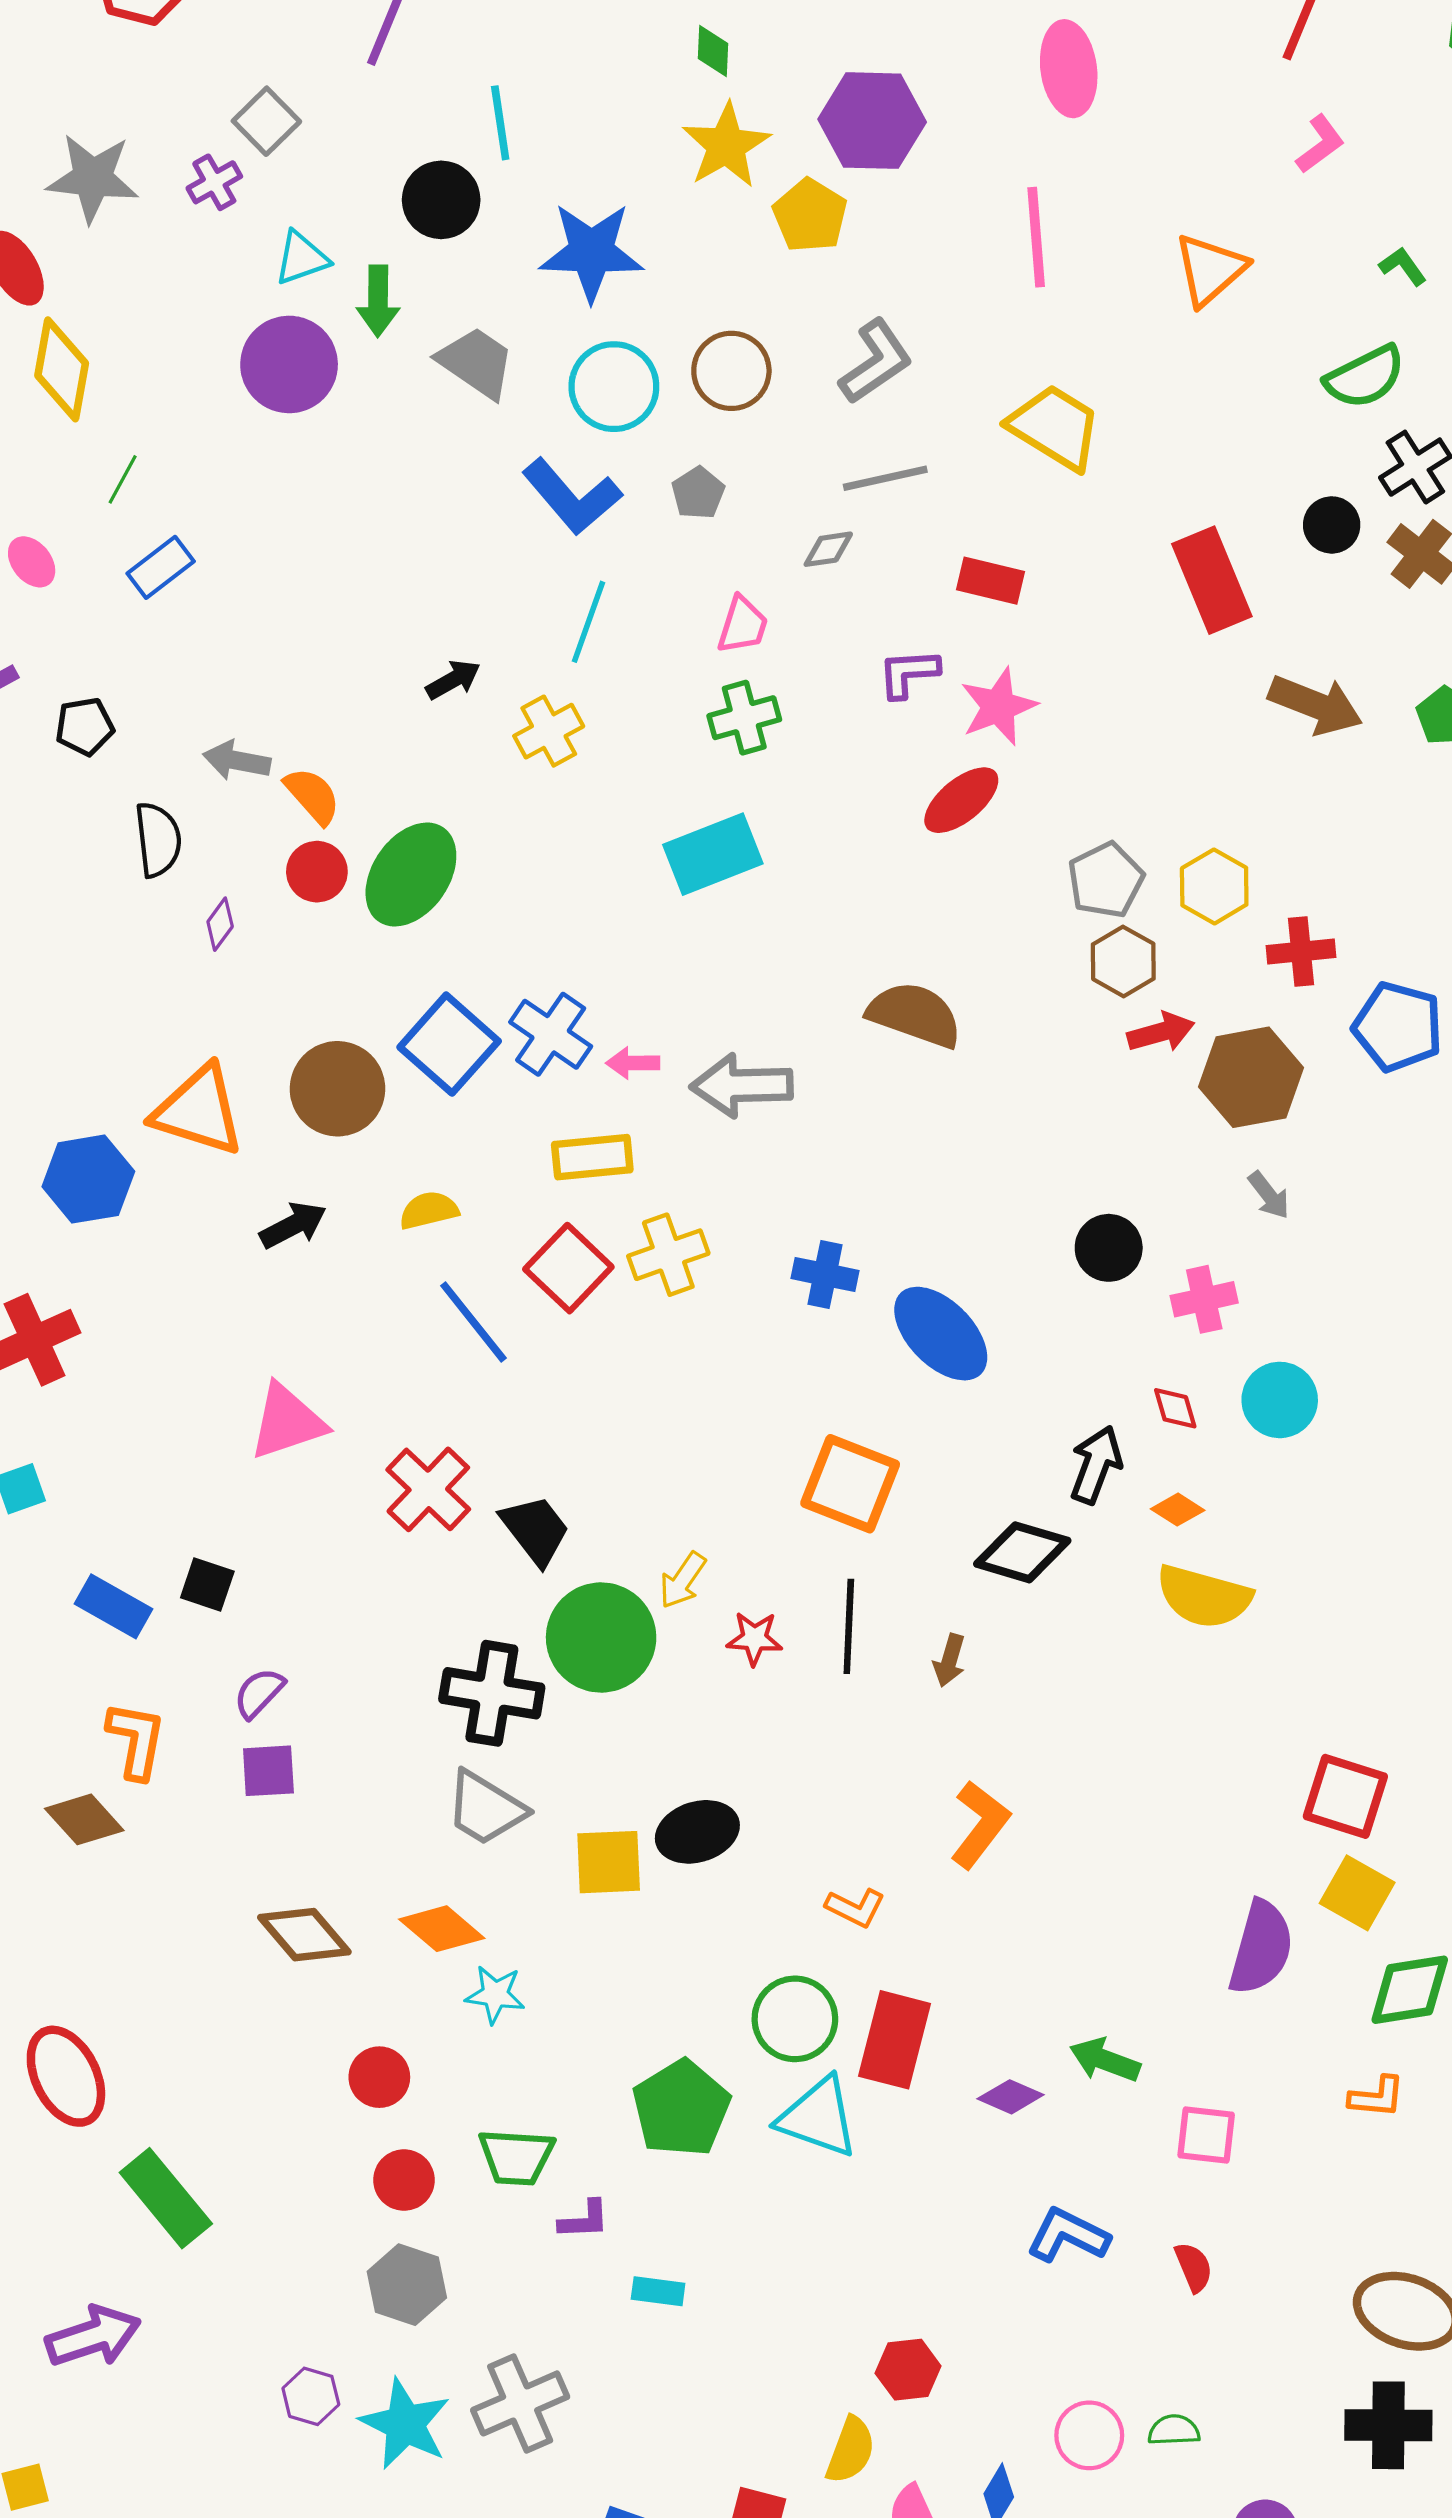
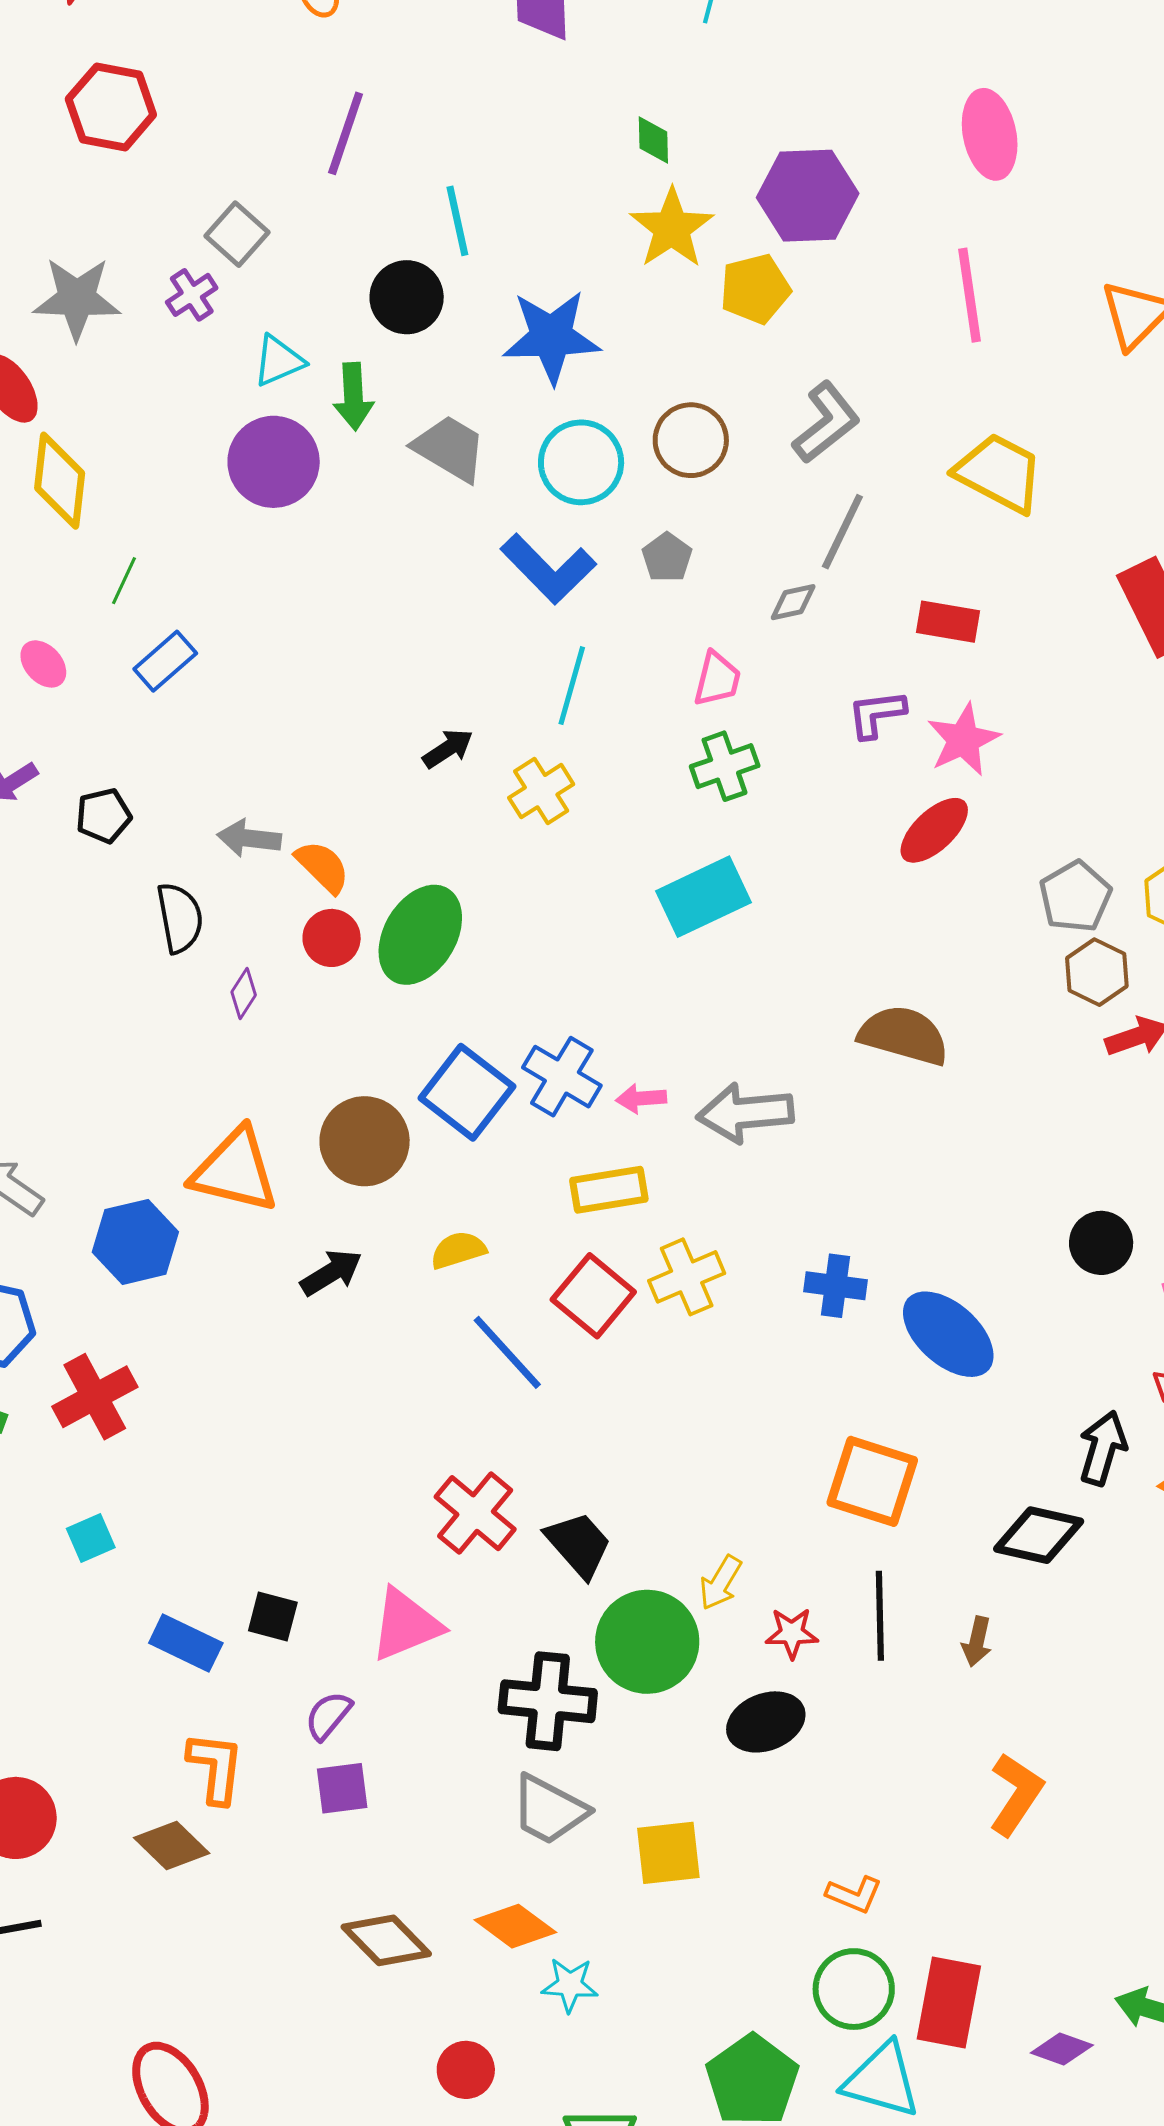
yellow pentagon: (810, 215) -> (755, 289), turned 30
gray line: (885, 478) -> (842, 532), turned -48
pink triangle: (287, 1422) -> (406, 1625), moved
black ellipse: (697, 1832) -> (766, 1722), moved
orange L-shape: (855, 1908) -> (854, 1895), moved

